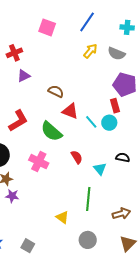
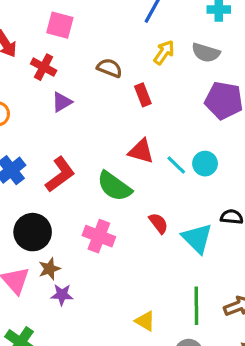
pink square: (47, 27) -> (60, 25), moved
red cross: (14, 53) -> (44, 67), turned -35
brown semicircle: (56, 91) -> (110, 68), moved
red rectangle: (115, 106) -> (143, 95), moved
cyan triangle: (100, 169) -> (197, 238), size x1.5
green line: (88, 199) -> (196, 306), moved

